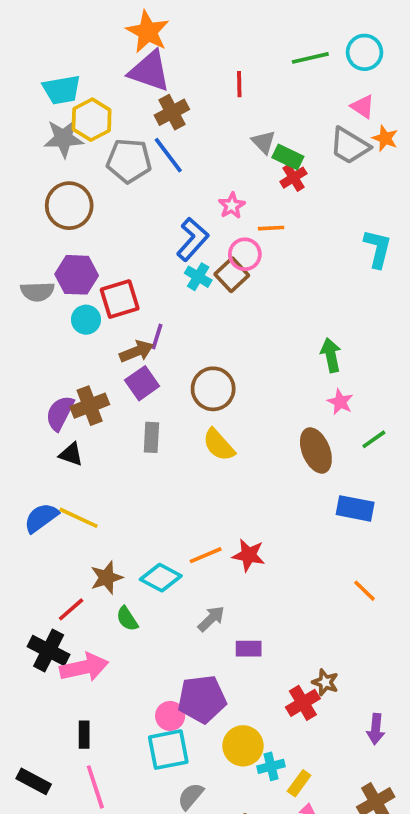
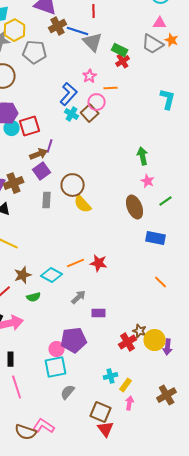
pink triangle: (363, 107) -> (160, 23), turned -32
gray triangle: (264, 142) -> (93, 42), moved, size x1.5
blue line: (168, 155) -> (78, 31), moved, turned -35
cyan circle: (86, 320) -> (12, 128), moved
brown circle: (213, 389) -> (73, 185), moved
green semicircle: (127, 619) -> (34, 297), turned -72
purple arrow: (376, 729) -> (168, 347), moved
yellow circle: (243, 746) -> (155, 340), moved

